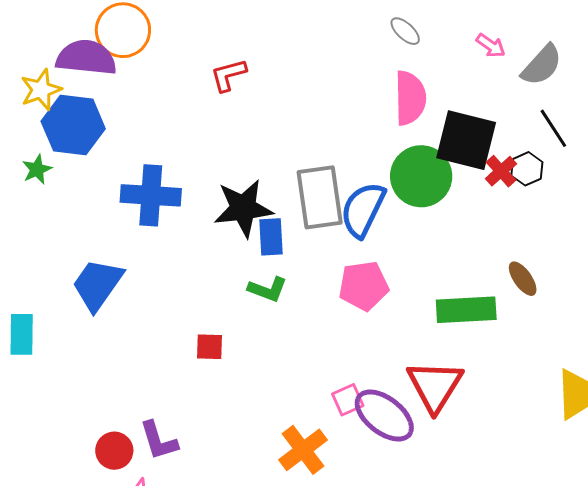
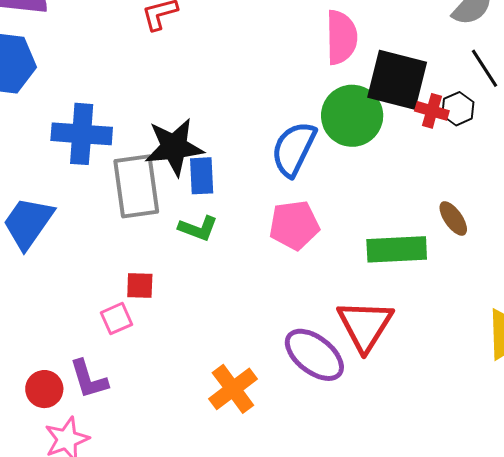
red cross: (501, 171) -> (432, 111), turned -32
gray rectangle: (320, 197) -> (136, 186), moved
pink square: (348, 400) -> (117, 319), moved

